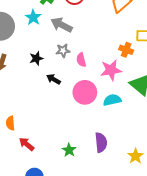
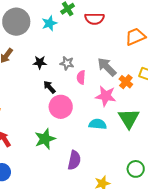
gray arrow: (62, 25) -> (107, 67), moved
pink circle: (85, 92) -> (61, 107), moved
green star: (69, 150) -> (45, 139), moved, size x1.5

